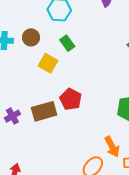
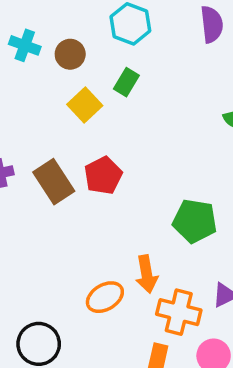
green rectangle: (67, 43) -> (126, 82), turned 49
brown rectangle: (44, 111) -> (54, 182), turned 55

